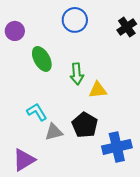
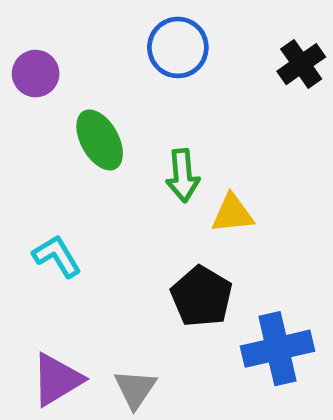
cyan L-shape: (37, 112) -> (57, 256), moved
gray triangle: (54, 132) -> (135, 389), moved, turned -42

